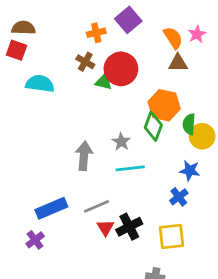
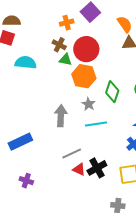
green triangle: (104, 82) -> (66, 60), moved
orange hexagon: (164, 105) -> (84, 76), moved
blue rectangle: (51, 208) -> (20, 142), moved
red triangle: (105, 228) -> (79, 169), turned -32
purple cross: (35, 240) -> (26, 181), turned -32

